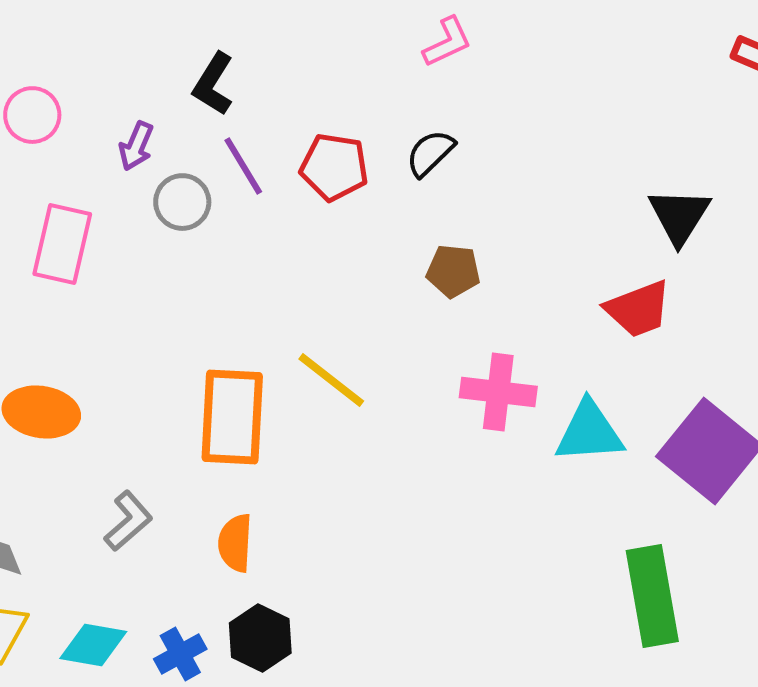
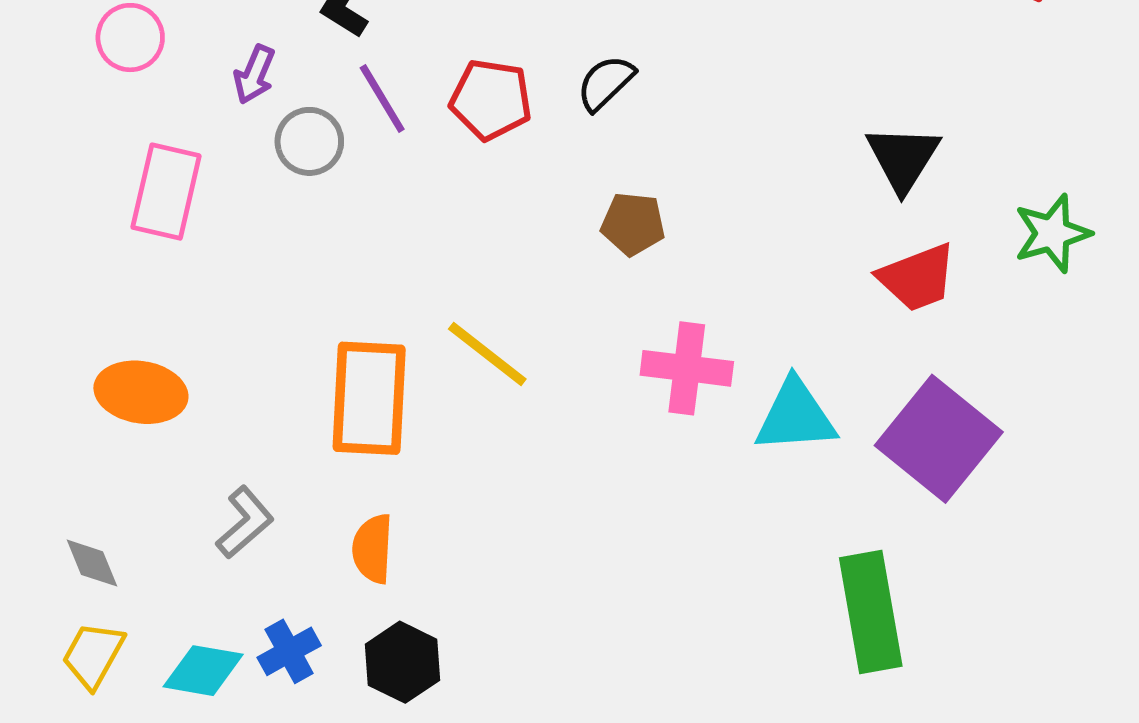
red trapezoid: (638, 309) -> (917, 278), moved
blue cross: (180, 654) -> (289, 651), moved

